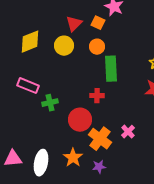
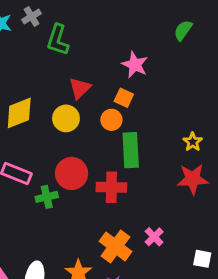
orange square: (98, 23) -> (124, 98), moved
red cross: (97, 96) -> (111, 187), size x1.5
red circle: (80, 120) -> (71, 173), moved

